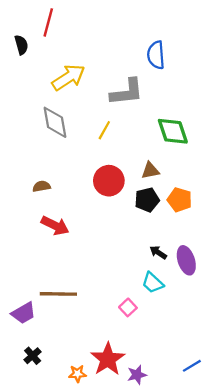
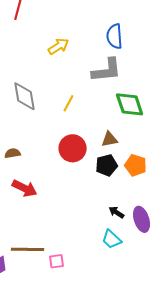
yellow arrow: (68, 77) -> (59, 46), moved, size x0.7
gray L-shape: (127, 92) -> (107, 70), moved
pink square: (128, 307) -> (57, 261), moved, turned 35

